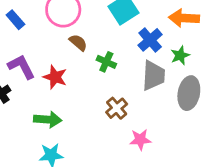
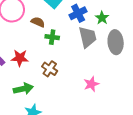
blue cross: (150, 40) -> (78, 13), turned 30
brown semicircle: (78, 42) -> (38, 22), moved
brown cross: (117, 108) -> (50, 69), moved

